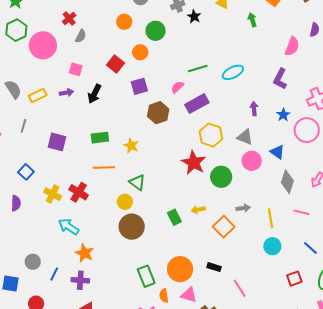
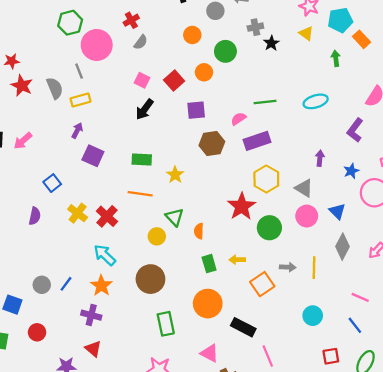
pink square: (76, 69) -> (142, 80), moved
cyan ellipse: (233, 72) -> (316, 101), moved
purple arrow: (66, 93) -> (77, 130), moved, turned -64
gray line: (23, 126) -> (79, 71), moved, turned -48
pink line: (301, 212) -> (360, 297), moved
yellow line: (270, 218) -> (314, 268), moved
cyan arrow: (69, 227) -> (105, 255), moved
brown circle: (132, 227) -> (150, 279), moved
black rectangle: (214, 267) -> (243, 327), size x1.5
orange circle: (180, 269) -> (208, 304), moved
blue line: (54, 274) -> (66, 284), moved
orange semicircle: (164, 296) -> (199, 231), moved

